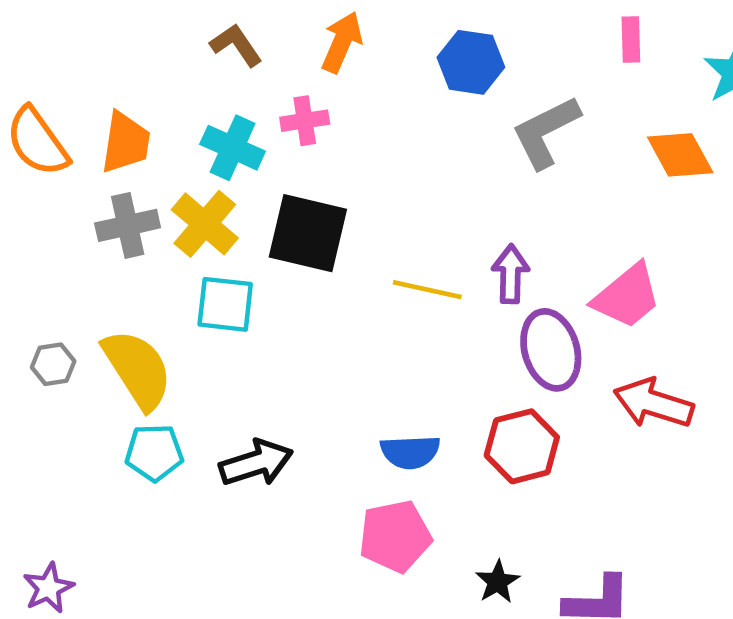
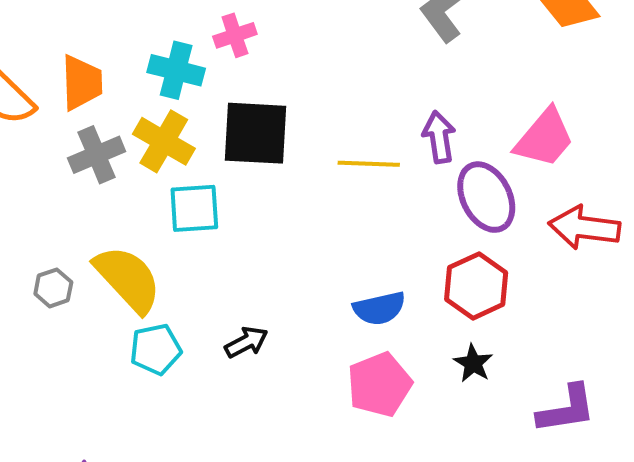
black arrow: (256, 463) -> (246, 342), size x0.7
black star: (498, 582) -> (473, 363), moved

